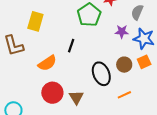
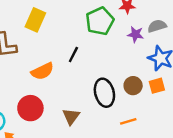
gray semicircle: (137, 12) -> (157, 26), turned 42
purple star: (122, 32) -> (136, 34), moved
red circle: (52, 93) -> (30, 108), moved

